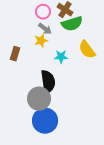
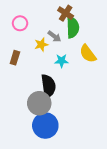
pink circle: (43, 12) -> (20, 23), moved
green semicircle: (72, 24) -> (73, 27), turned -75
gray arrow: (45, 29) -> (54, 36), moved

